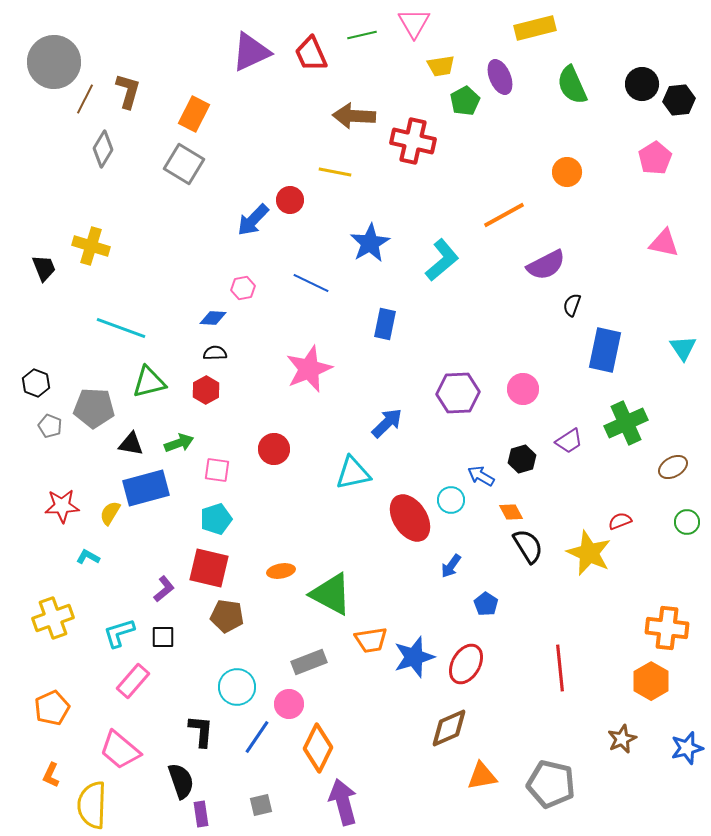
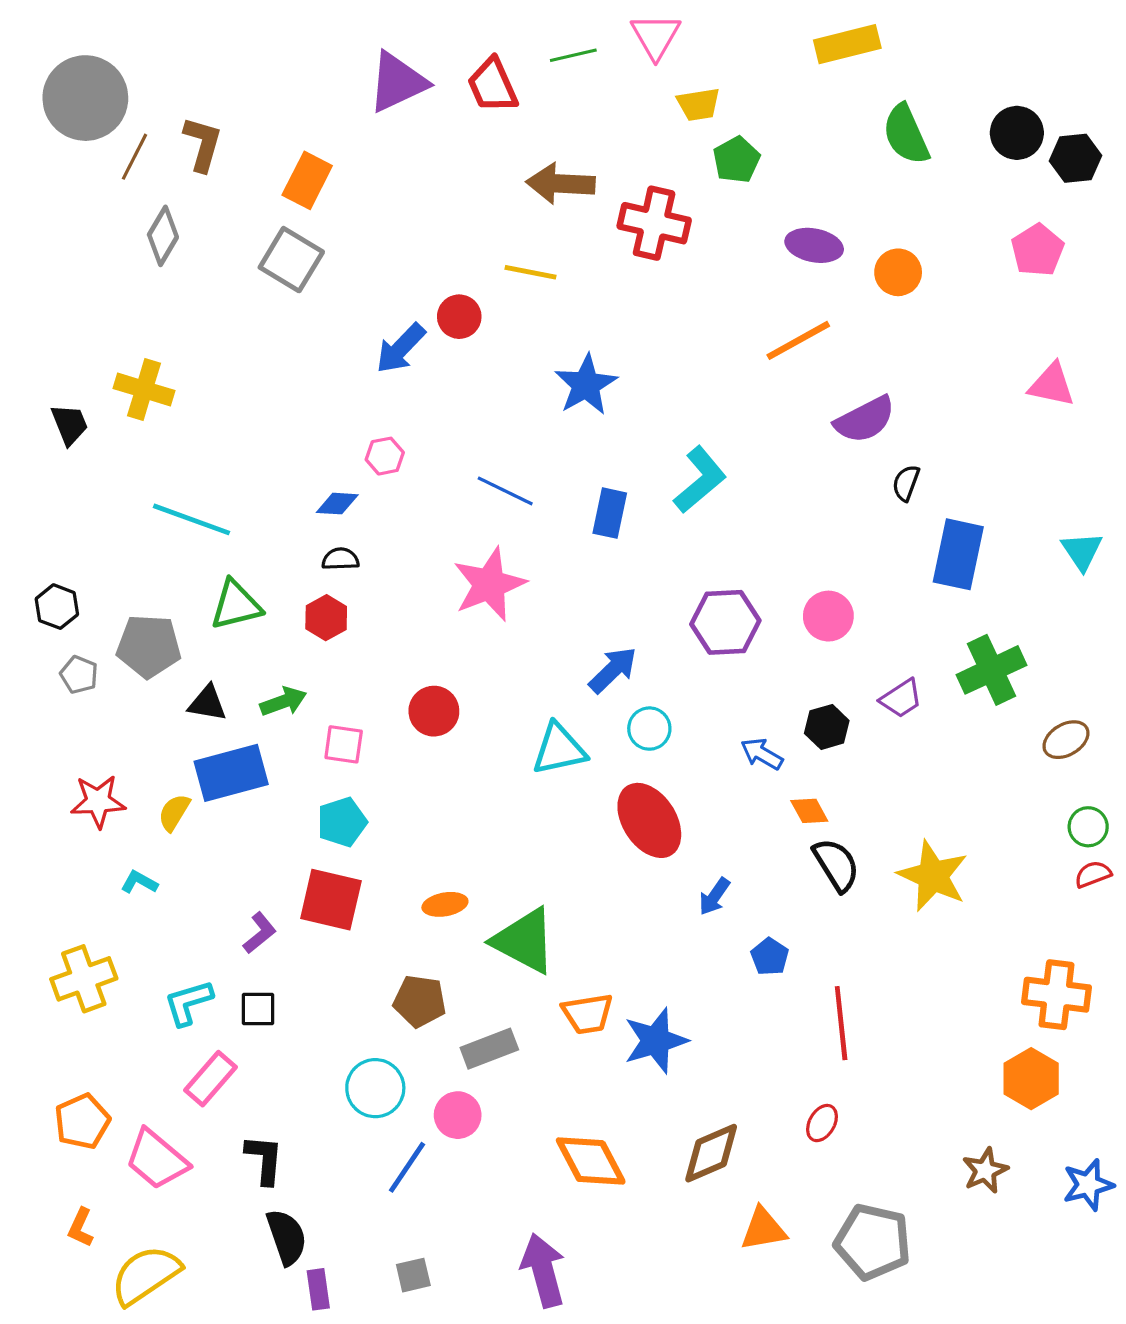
purple ellipse: (500, 77) -> (814, 245), moved, turned -56
cyan L-shape: (442, 260) -> (700, 480), moved
blue line: (311, 283) -> (505, 491), moved
cyan circle: (451, 500) -> (649, 729), moved
red semicircle: (620, 521) -> (1093, 874), moved
brown pentagon: (227, 616) -> (420, 1001), moved
red ellipse: (466, 664) -> (822, 1123), moved, size x0.6
red line: (560, 668) -> (841, 1023), moved
black L-shape: (201, 731) -> (264, 1159), moved
orange diamond: (318, 748) -> (591, 1161), moved, turned -54
pink trapezoid: (120, 750) -> (157, 1159), moved
yellow semicircle: (92, 805) -> (146, 1275), turned 54

